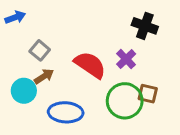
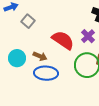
gray square: (40, 50) -> (28, 21), moved
brown arrow: (44, 76) -> (40, 56), moved, turned 56

